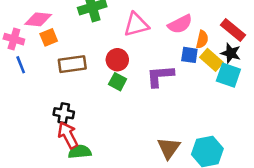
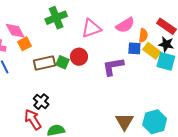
pink diamond: (38, 19) -> (15, 31), turned 60
green square: (118, 82) -> (62, 62), moved
black cross: (64, 113) -> (41, 102), turned 35
red arrow: (68, 135) -> (33, 119), moved

